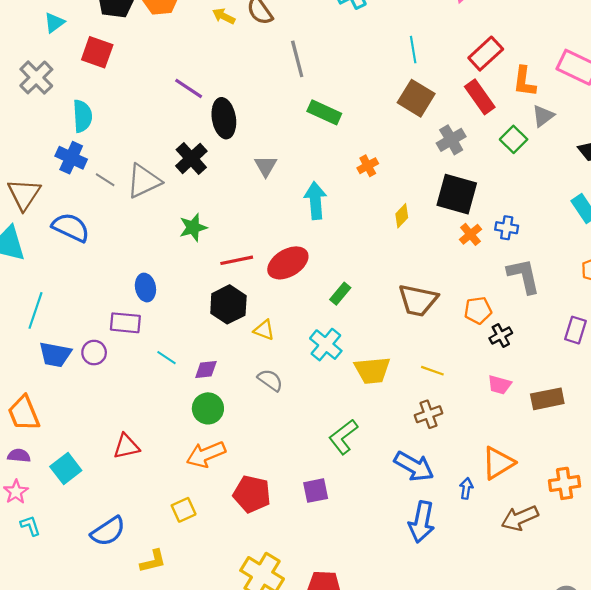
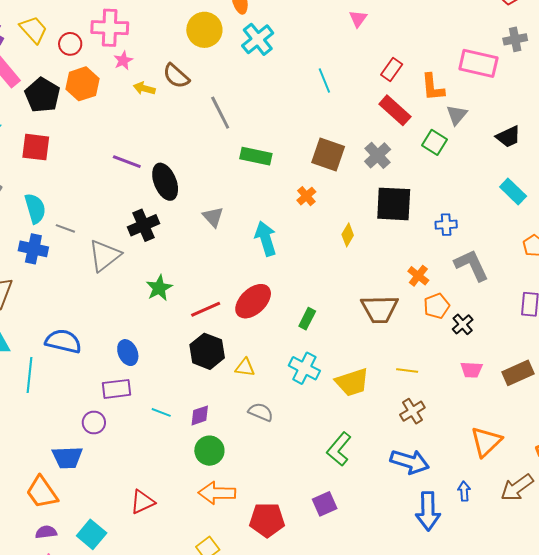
red rectangle: (486, 54) -> (392, 69), size x0.7
brown square: (416, 98) -> (328, 155), moved
black cross: (191, 159) -> (144, 225), turned 32
gray line: (105, 180) -> (65, 228), moved
blue semicircle: (71, 227) -> (63, 341), moved
orange cross: (470, 234) -> (418, 276), moved
cyan line: (36, 310) -> (30, 375), moved
blue trapezoid: (55, 355) -> (67, 457), moved
orange arrow: (206, 454) -> (217, 493), turned 36
blue arrow: (466, 488) -> (464, 491), moved

